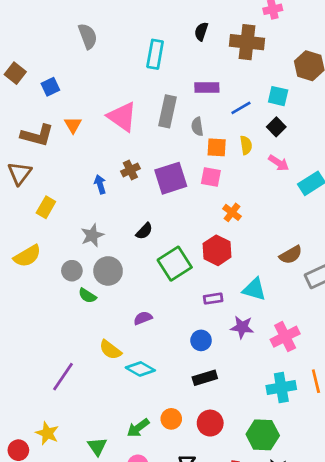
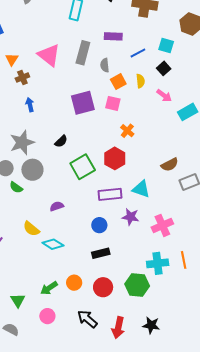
orange square: (217, 147) -> (118, 82), turned -35
brown cross: (130, 170) -> (22, 78), moved
gray star: (92, 235) -> (22, 143), size x1.4
purple rectangle: (213, 299) -> (110, 194), size x1.6
green hexagon: (263, 435) -> (137, 285), moved

